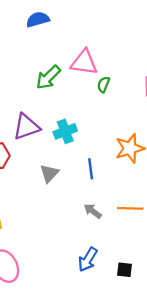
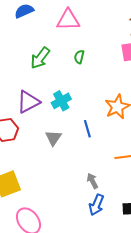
pink triangle: (84, 62) -> (68, 20), moved
green semicircle: (103, 84) -> (79, 57), moved
gray arrow: (93, 211) -> (92, 181), moved, turned 35

